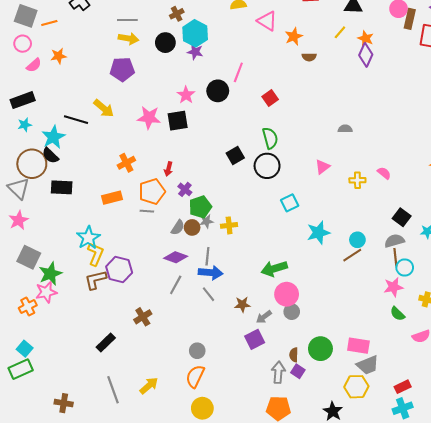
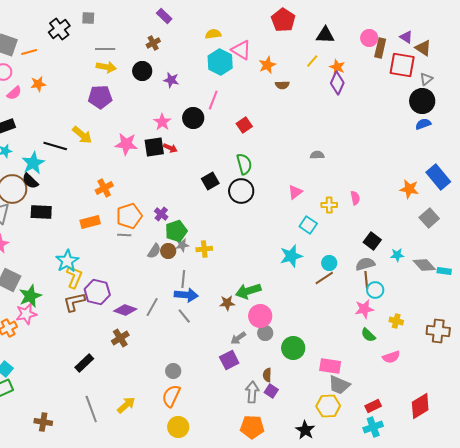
cyan hexagon: (195, 33) -> (220, 62), moved
red arrow: (168, 169) -> (170, 148), moved, turned -80
pink semicircle: (384, 173) -> (355, 198), turned 40
cyan square: (290, 203) -> (308, 225), moved, turned -30
purple diamond: (176, 257) -> (125, 310), moved
brown star: (242, 304) -> (227, 303), moved
green circle: (320, 349) -> (293, 348), moved
gray trapezoid: (368, 365) -> (339, 385), turned 45

